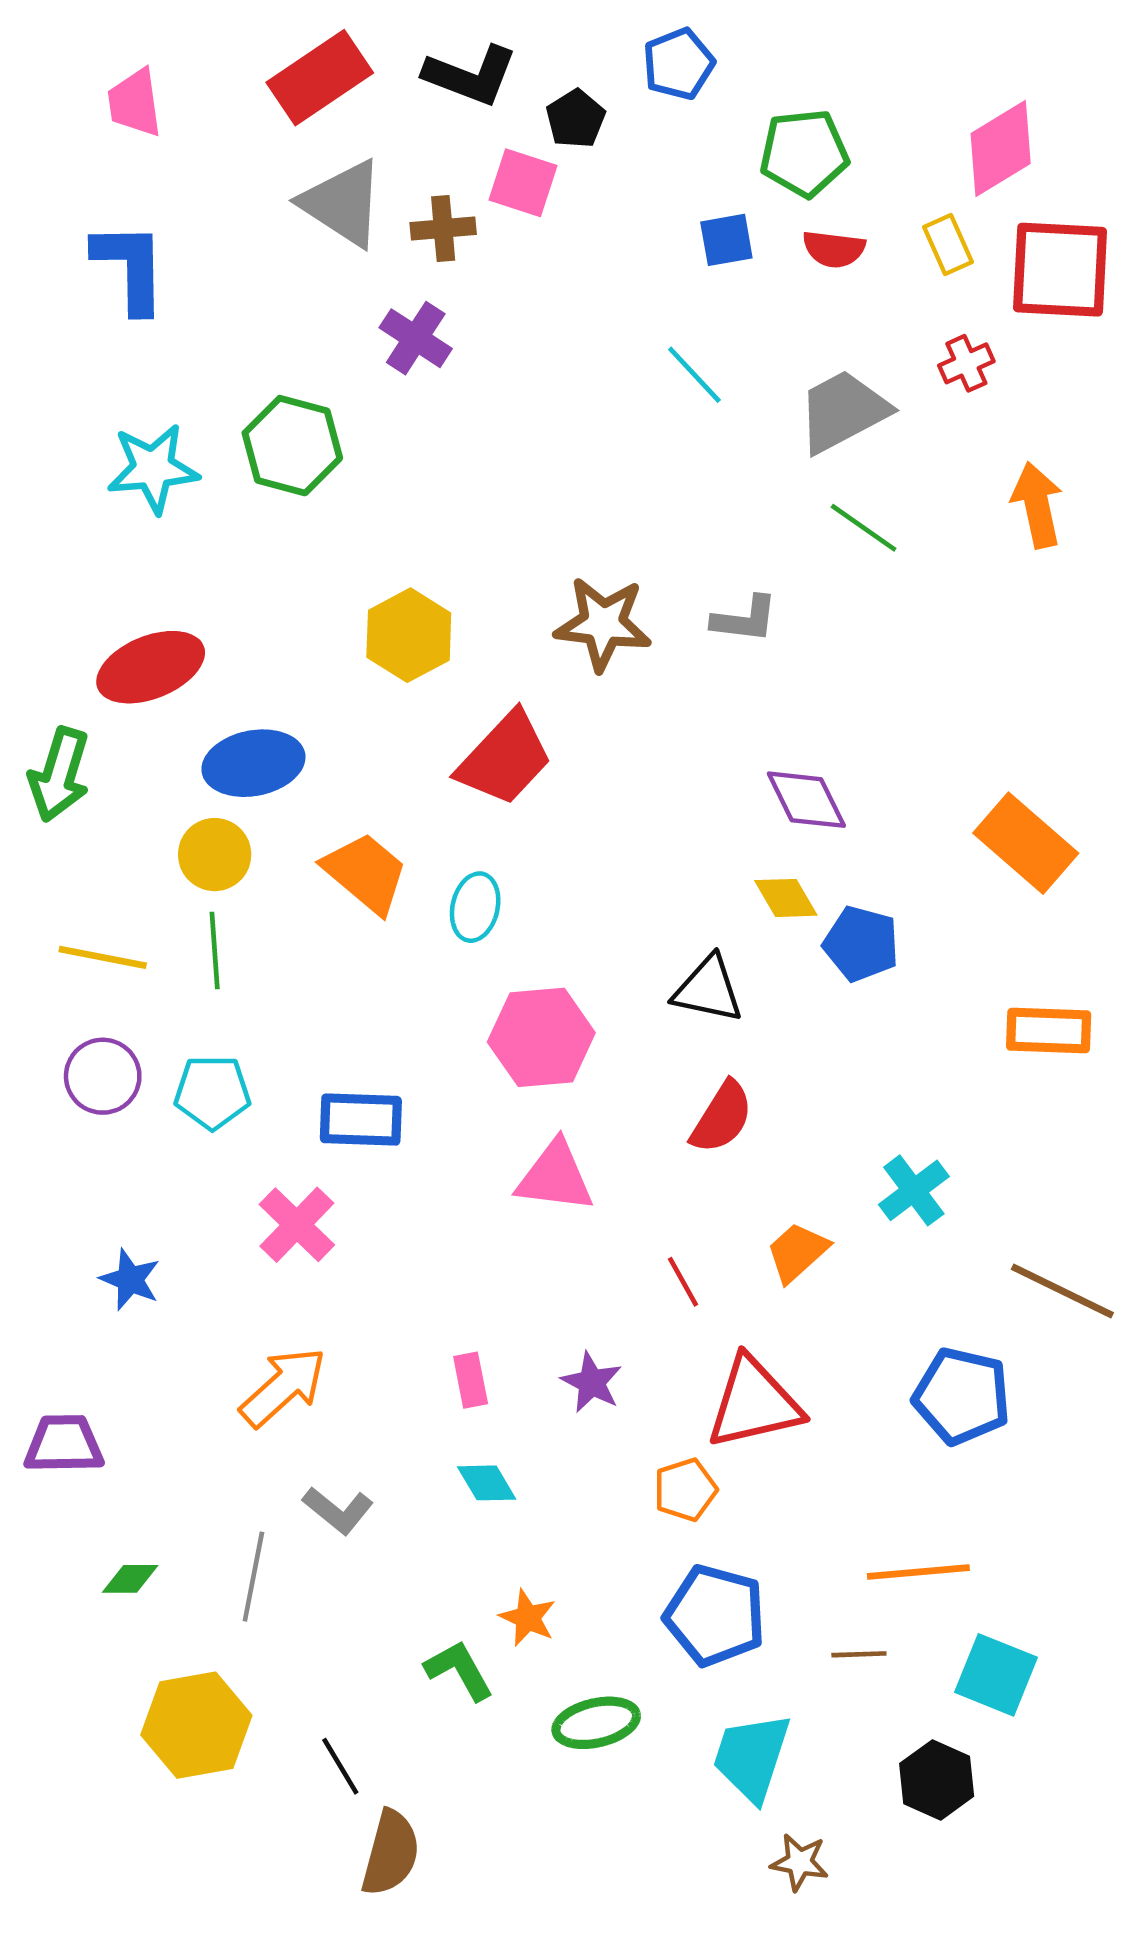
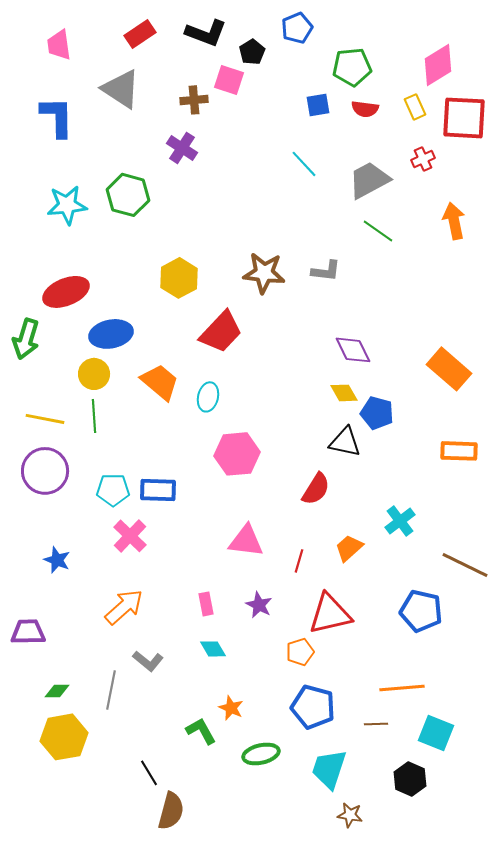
red rectangle: (320, 78) -> (140, 34), size x0.7
gray triangle: (343, 203) -> (121, 89), moved
black triangle: (708, 989) -> (345, 442), moved
purple circle: (103, 1076) -> (45, 471), size x1.4
cyan pentagon: (212, 1092) -> (113, 490), moved
pink triangle: (555, 1177) -> (246, 541), moved
red line: (683, 1282) -> (299, 561), turned 45
yellow hexagon: (196, 1725) -> (64, 737), moved

